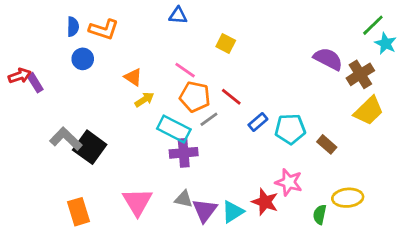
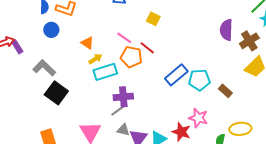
purple semicircle: (328, 59) -> (226, 30), turned -115
red line: (231, 97) -> (147, 48), moved
gray line: (209, 119) -> (117, 111), moved
blue rectangle: (258, 122) -> (176, 75), size x1.6
cyan rectangle: (174, 129) -> (105, 72), moved, turned -45
gray L-shape: (66, 139) -> (44, 68), moved

